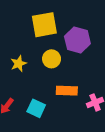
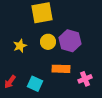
purple hexagon: (77, 40) -> (70, 41), moved

